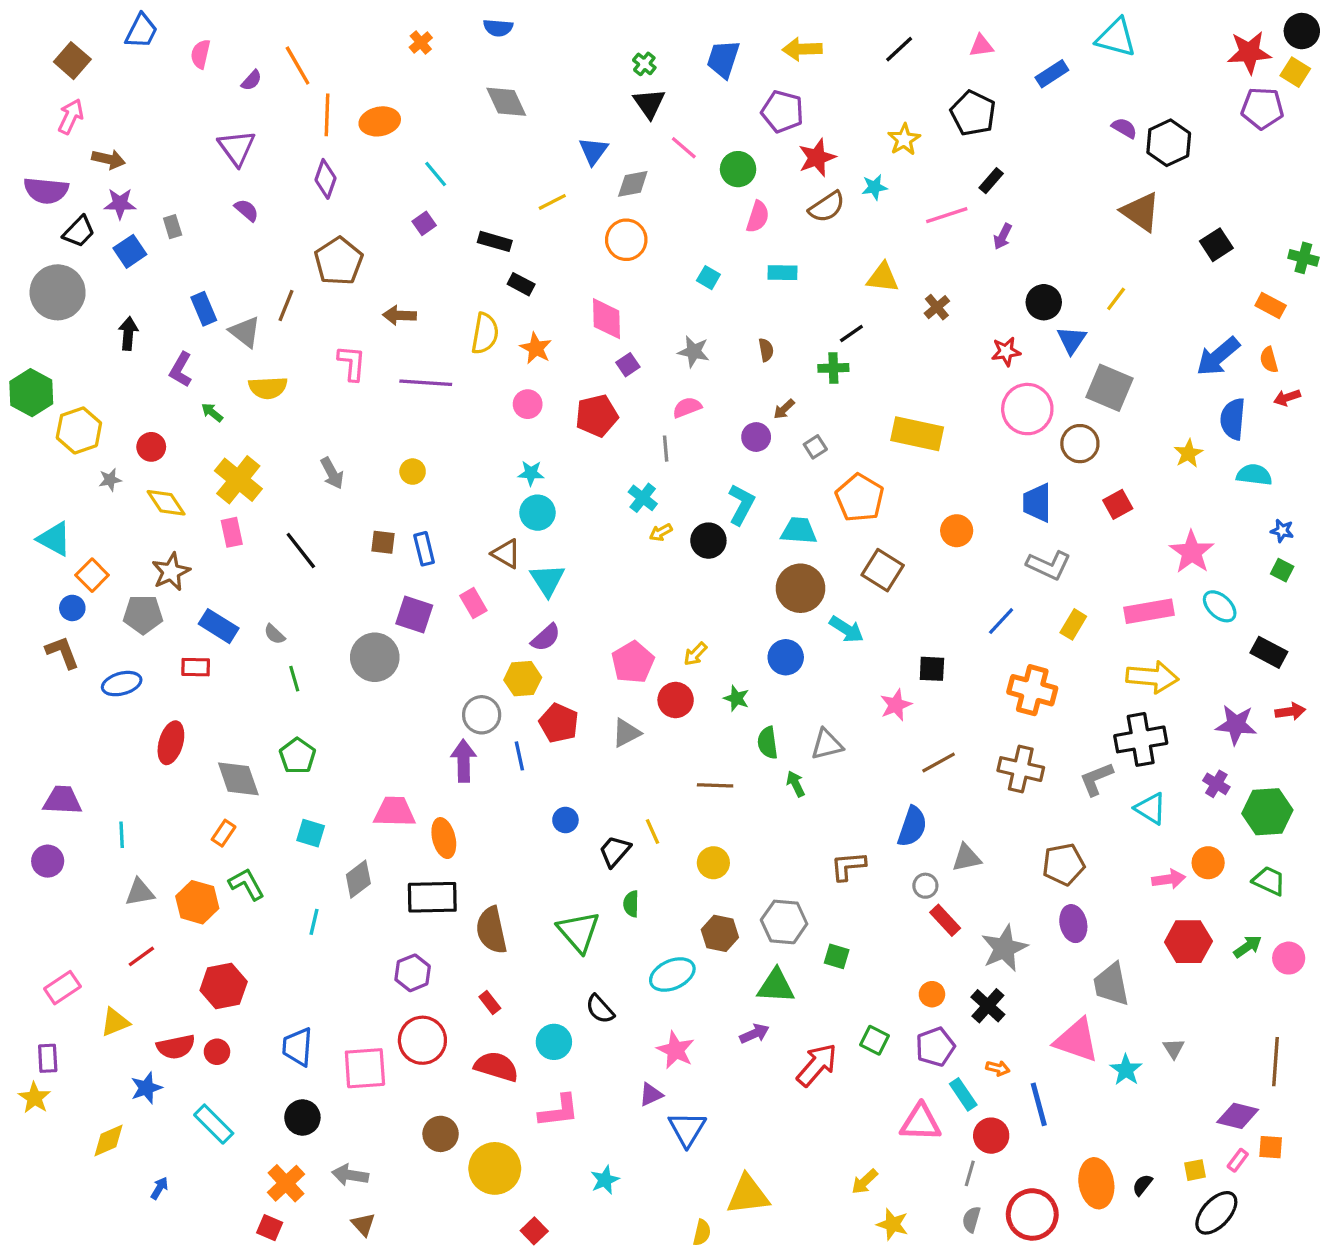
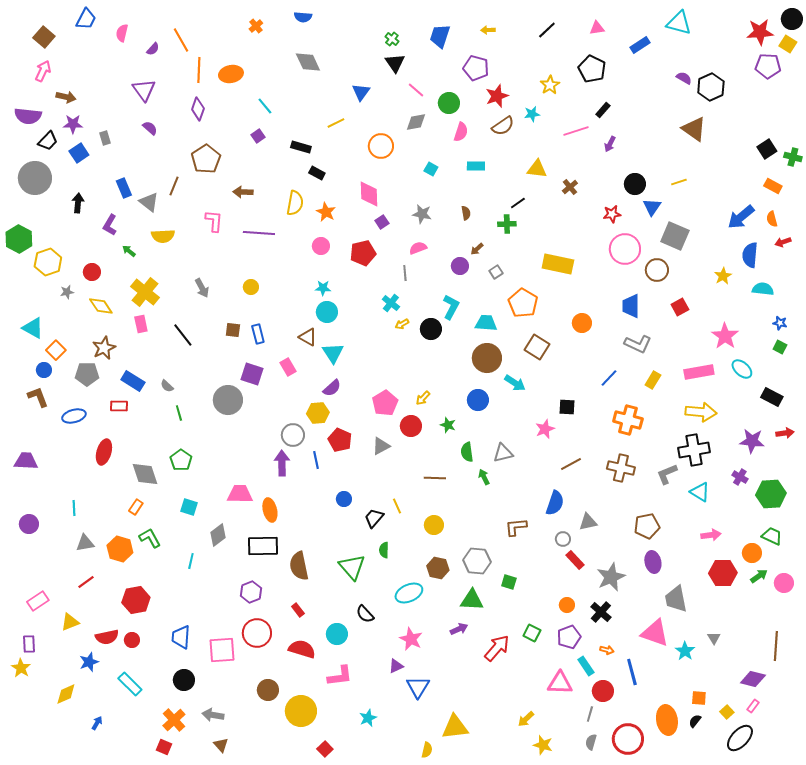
yellow arrow: (802, 49) -> (488, 30), size x0.6
gray diamond: (633, 184) -> (416, 122), moved
black square: (1216, 245) -> (767, 149), moved
yellow line: (1116, 299) -> (679, 182), turned 35
purple trapezoid: (62, 800) -> (26, 461), moved
orange circle: (1208, 863) -> (752, 553), moved
orange square: (1271, 1147) -> (699, 698), moved
yellow square: (1195, 1170) -> (727, 712), turned -32

